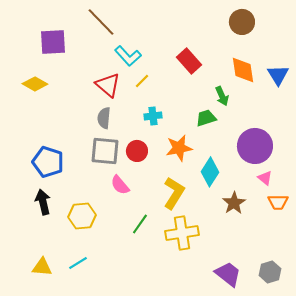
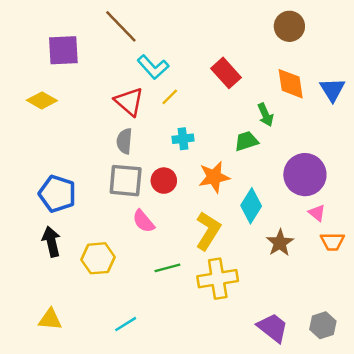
green line: (140, 224) -> (167, 268), turned 40
cyan line: (78, 263) -> (126, 324), moved

